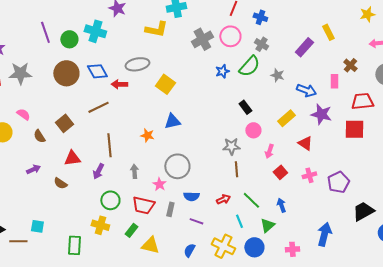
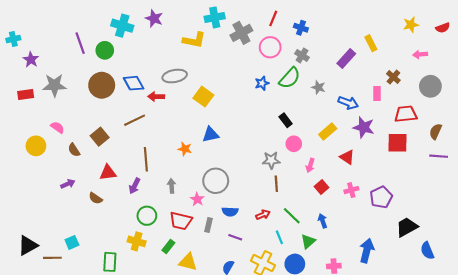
cyan cross: (95, 31) -> (122, 26), moved
gray cross: (202, 39) -> (241, 33), moved
cyan square: (37, 226) -> (72, 242), turned -32

